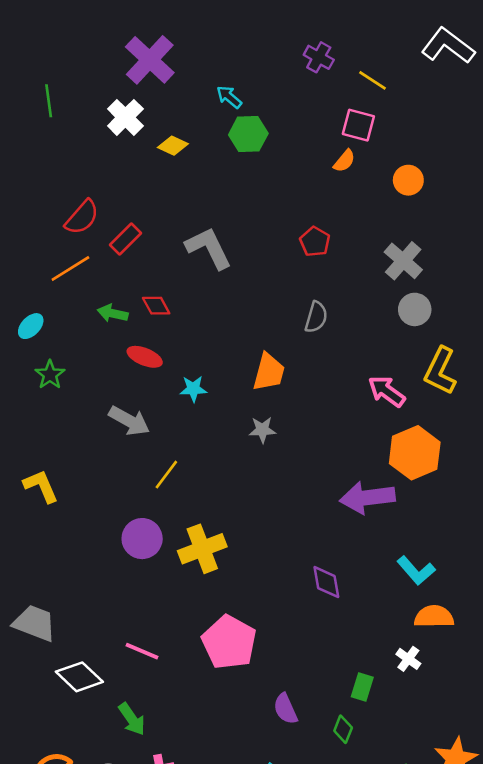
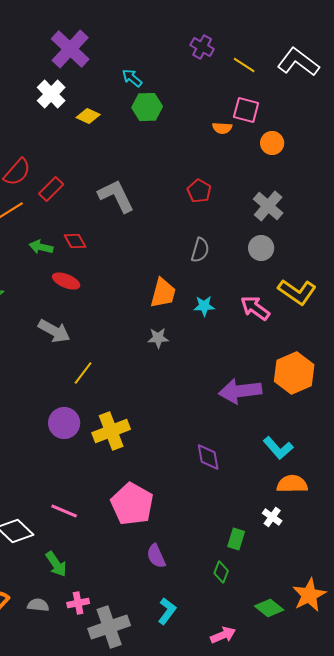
white L-shape: (448, 46) -> (298, 62), moved
pink square: (358, 125) -> (246, 110), moved
orange semicircle: (344, 161) -> (222, 128), turned 54
gray circle: (415, 309) -> (261, 248), moved
yellow L-shape: (440, 371) -> (297, 292), turned -81
cyan star: (193, 389) -> (204, 306), moved
orange hexagon: (415, 453) -> (294, 373), moved
purple semicircle: (285, 709) -> (156, 556), moved

